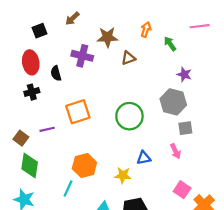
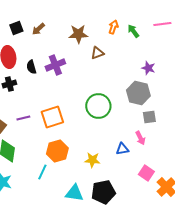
brown arrow: (72, 19) -> (38, 29), moved
green arrow: (170, 44) -> (133, 31), moved
purple cross: (82, 56) -> (55, 65), moved, turned -36
orange square: (78, 112) -> (52, 117), moved
blue triangle: (144, 158) -> (122, 149), moved

